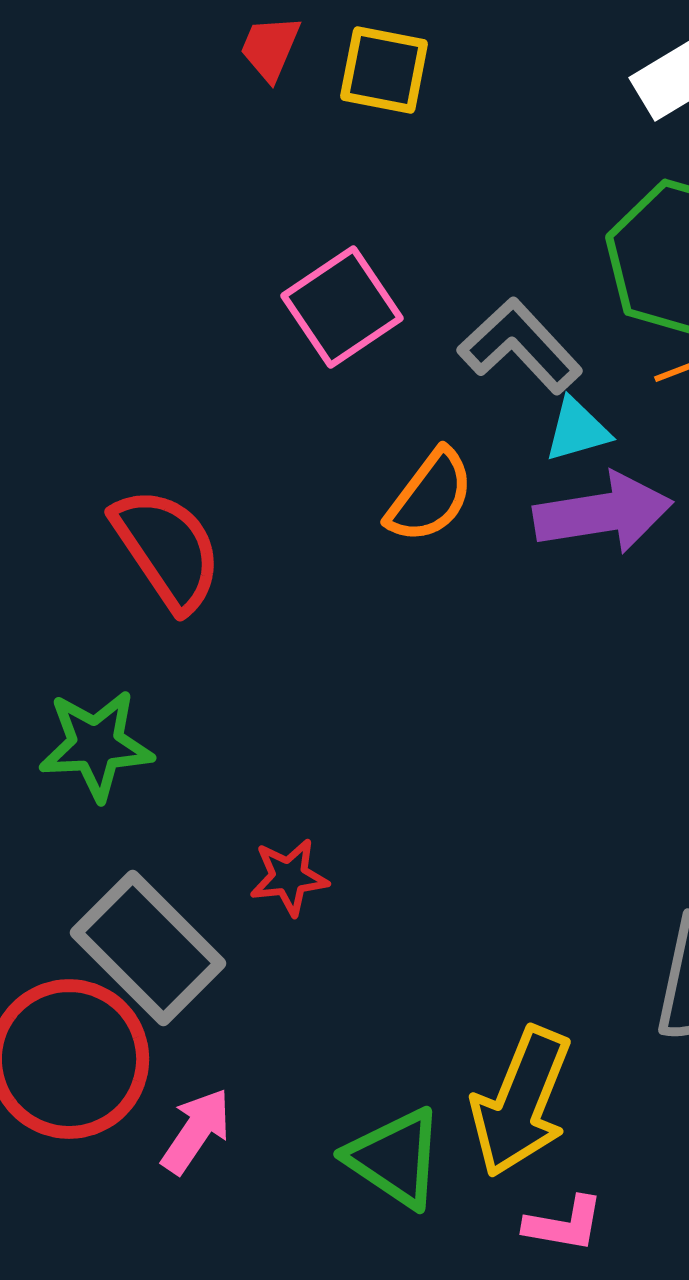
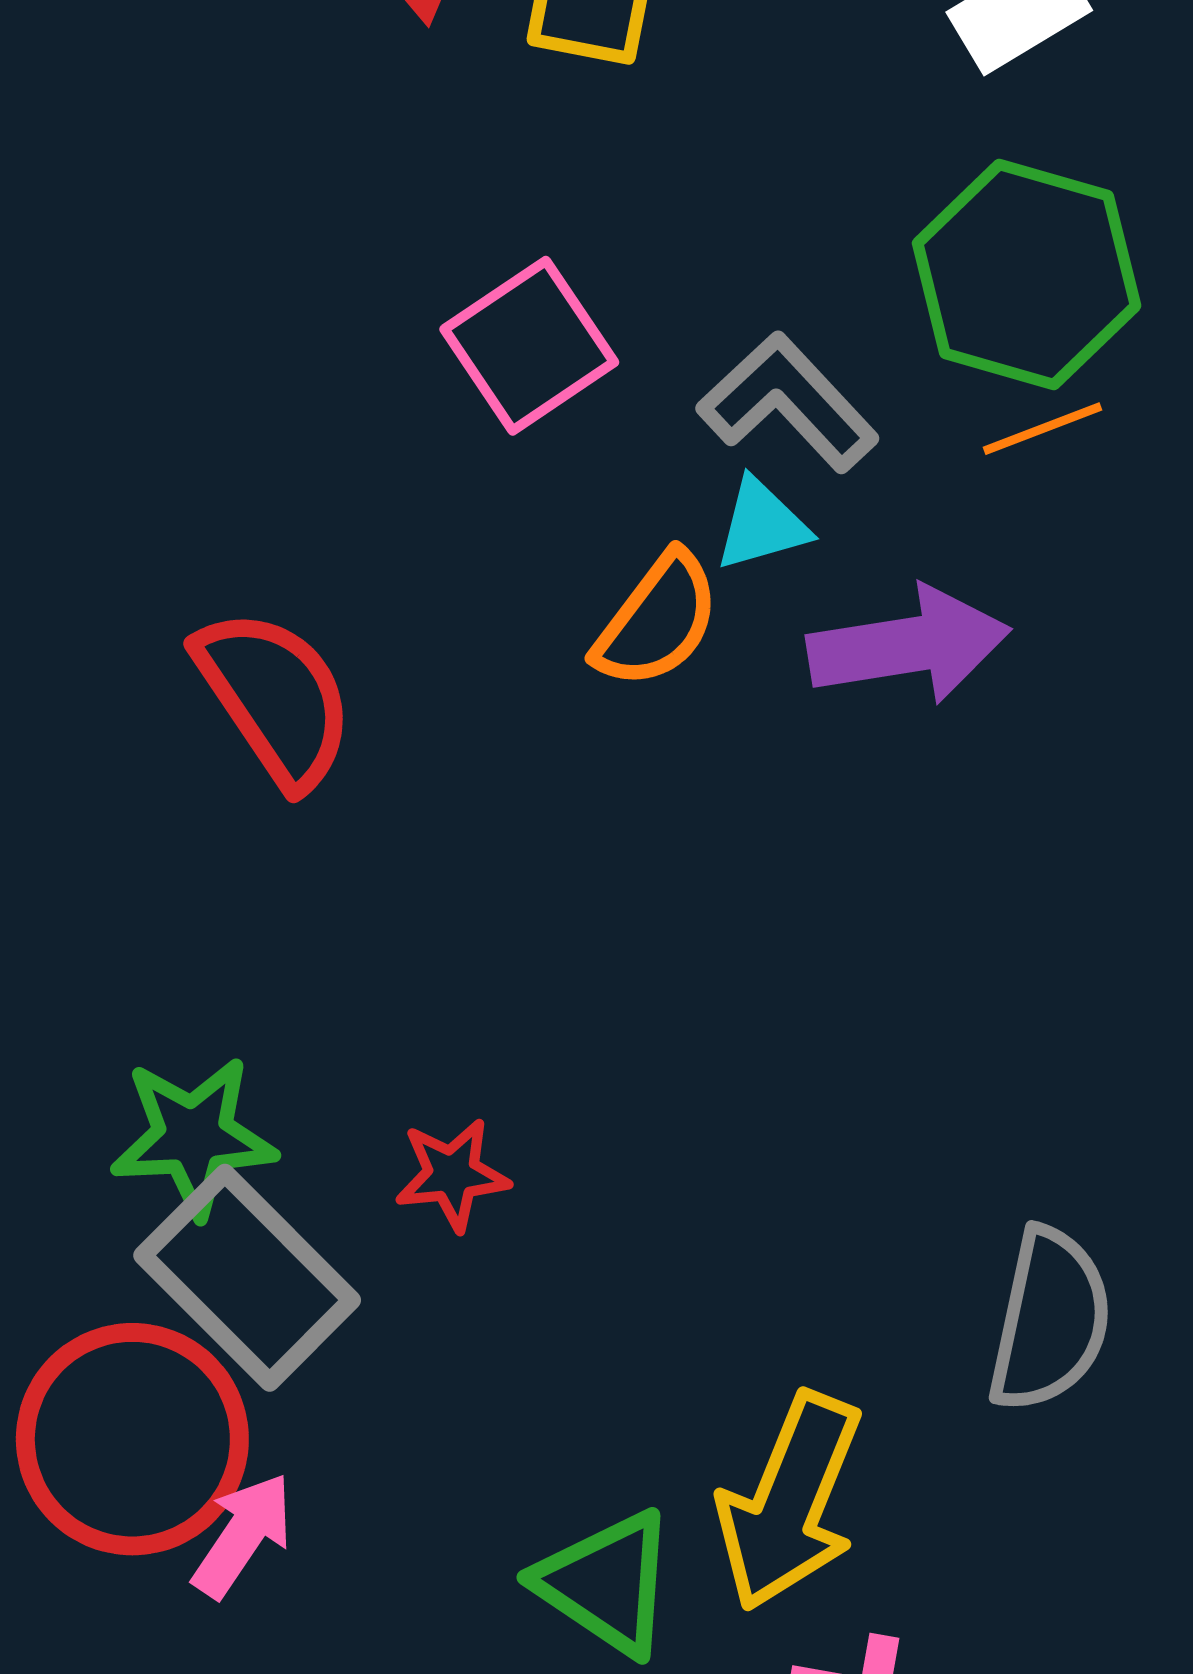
cyan triangle: (577, 430) -> (762, 525), moved
green star: (96, 745) -> (193, 1137), moved
pink arrow: (196, 1131) -> (243, 1535), moved

